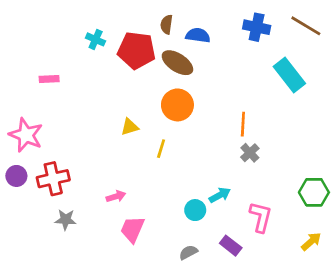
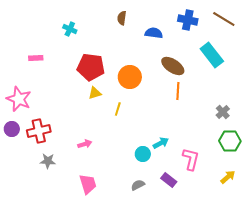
blue semicircle: (198, 35) -> (154, 33), moved
red pentagon: (137, 50) -> (91, 67), moved
brown ellipse: (177, 63) -> (173, 66), moved
gray cross: (250, 153) -> (223, 112), moved
pink trapezoid: (132, 229) -> (88, 184), moved, turned 140

